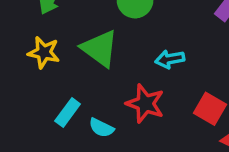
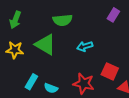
red star: (145, 104) -> (84, 84), moved

